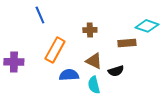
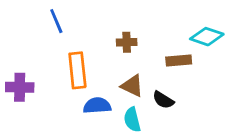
orange rectangle: (55, 50) -> (77, 70), turned -35
black semicircle: (116, 71) -> (163, 100), turned 49

